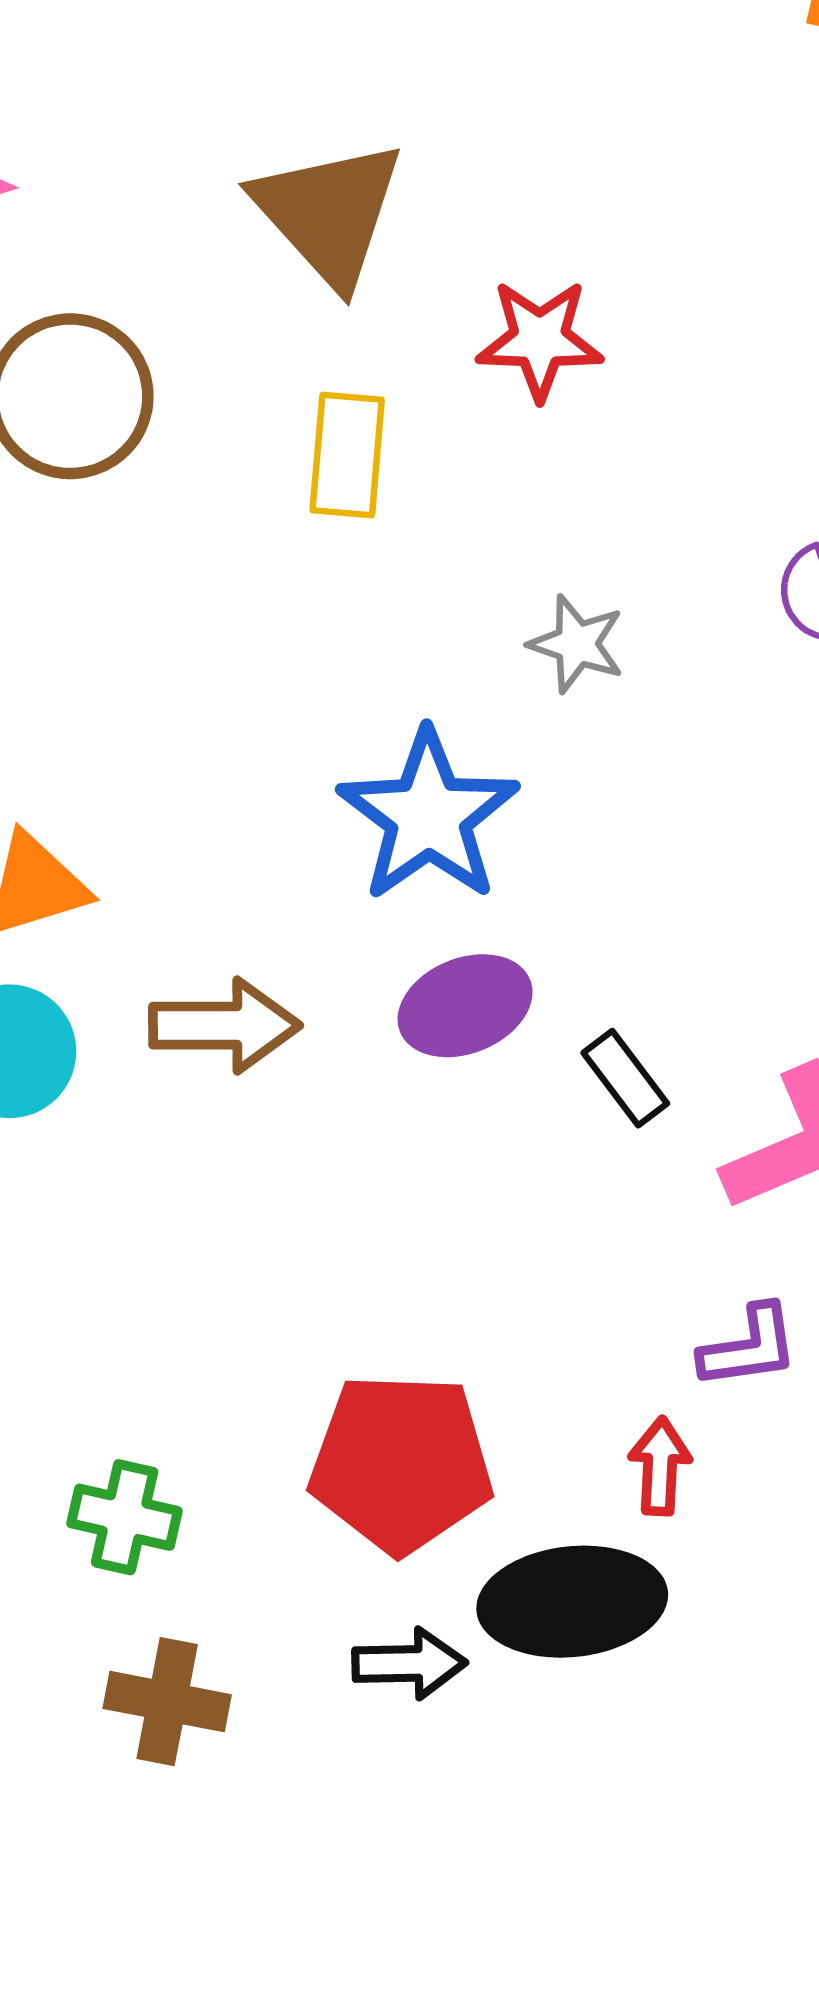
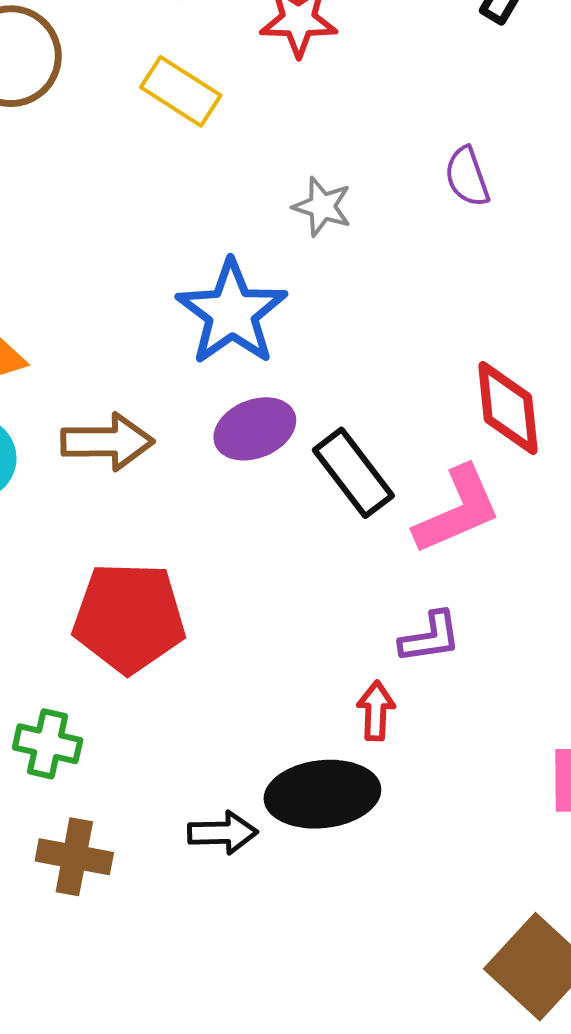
yellow rectangle: (347, 455) -> (181, 91), turned -62
black rectangle: (625, 1078) -> (353, 473), size x1.5
red pentagon: (401, 1463) -> (129, 618), moved

